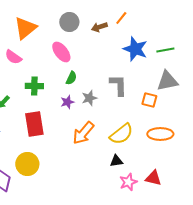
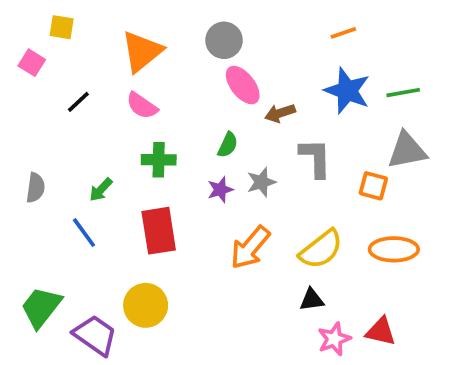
orange line: (121, 18) -> (343, 33), moved, turned 32
brown arrow: (99, 27) -> (280, 113), moved
pink ellipse: (61, 52) -> (243, 85), moved
pink semicircle: (13, 57) -> (142, 106), moved

